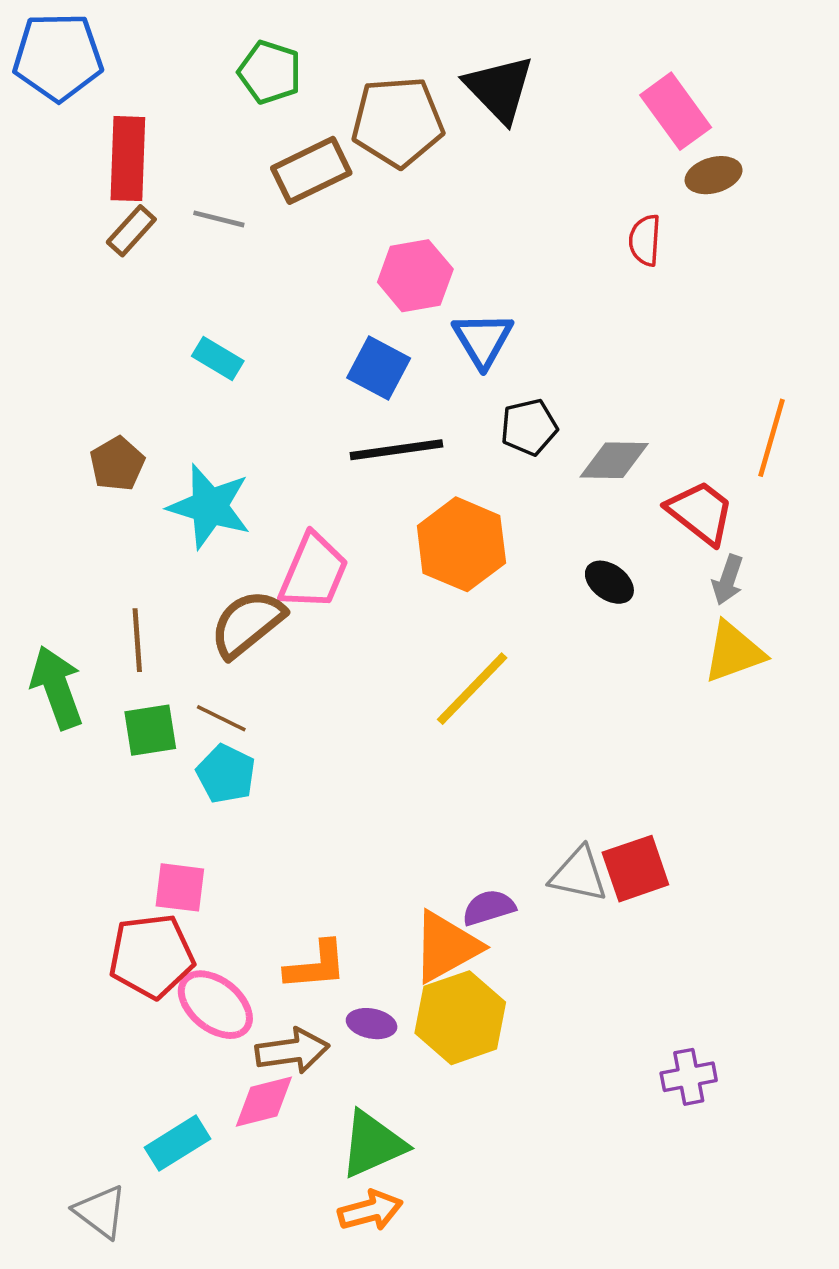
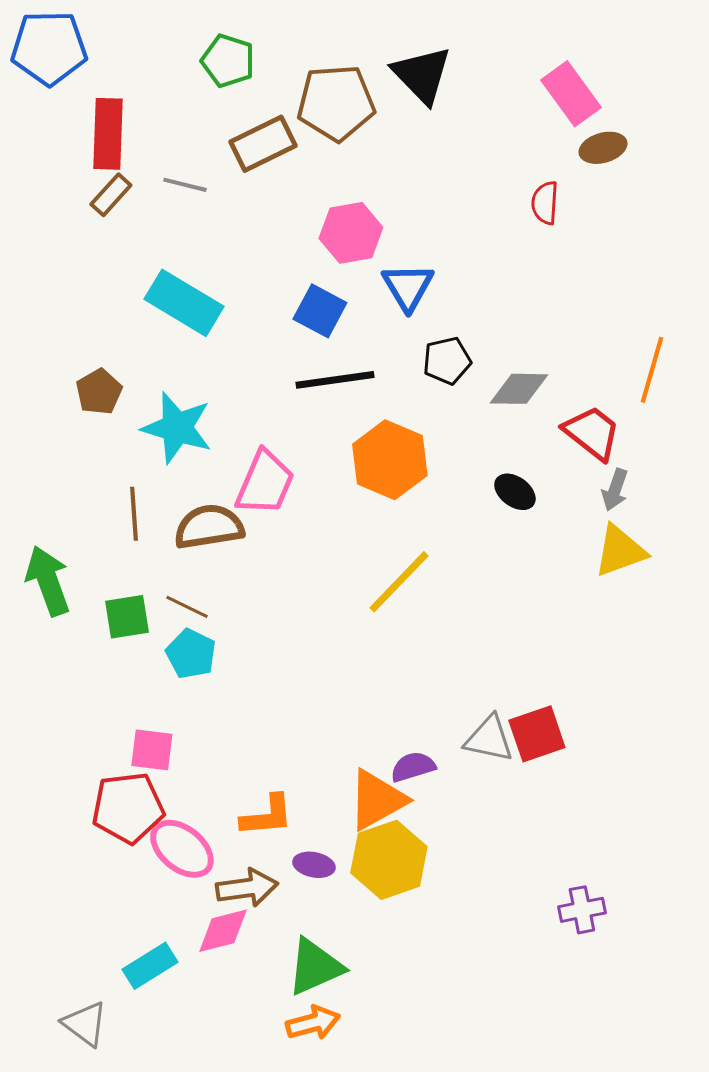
cyan rectangle: (218, 359) -> (184, 303), size x1.8
brown semicircle: (247, 624) -> (209, 527), turned 30
brown line: (137, 640) -> (134, 514), moved

